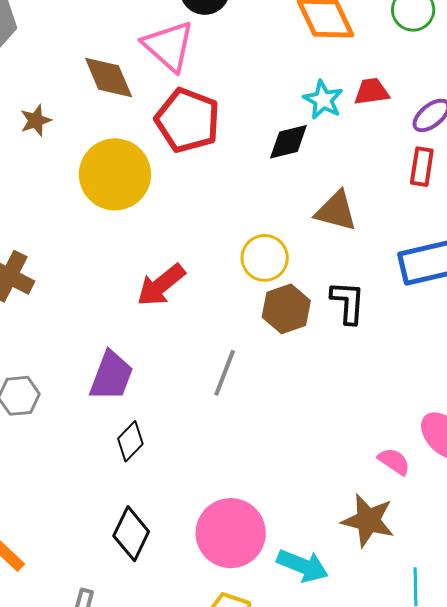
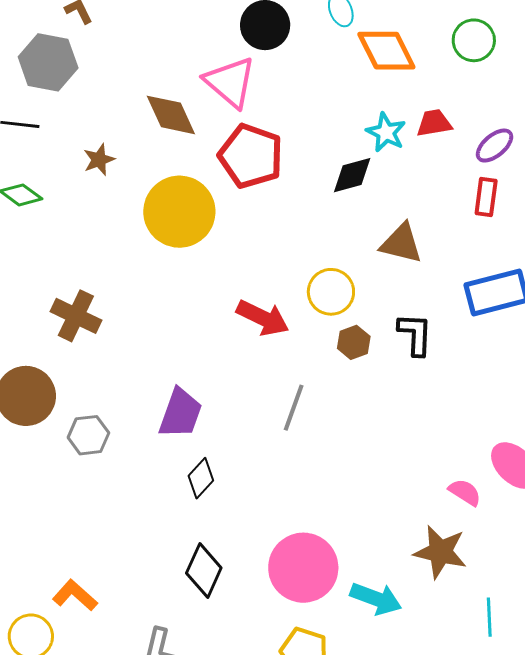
red arrow: (161, 285) -> (263, 318), moved, turned -114
brown hexagon: (286, 309) -> (354, 342), size x0.7

